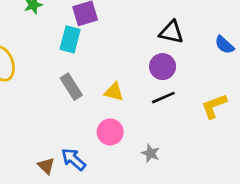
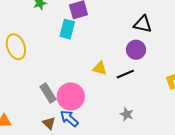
gray rectangle: (71, 87) -> (48, 93), moved
black line: (163, 98) -> (125, 74), moved
pink circle: (110, 132) -> (71, 96), moved, size x1.4

